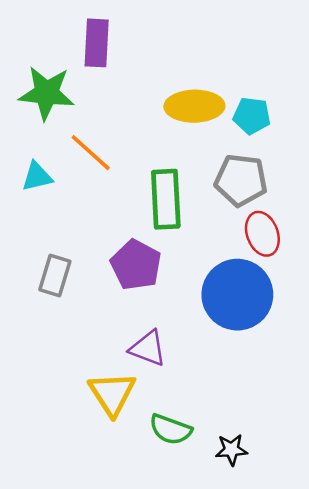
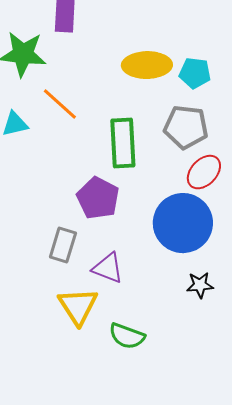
red ellipse: (262, 234) -> (204, 172), turned 63
gray rectangle: (55, 276) -> (63, 245), moved
black star: (231, 450) -> (200, 285), moved

